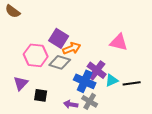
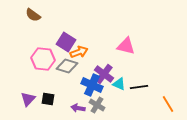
brown semicircle: (13, 11) -> (33, 15), moved
cyan triangle: (112, 80) -> (119, 84), turned 48
purple triangle: (21, 83) -> (28, 99), moved

